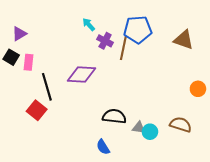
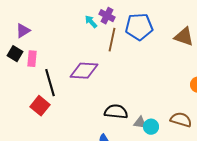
purple cross: (105, 41) -> (107, 16), moved
brown line: (123, 48) -> (112, 40), moved

